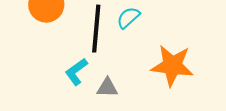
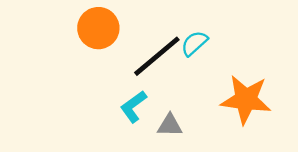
black line: (96, 29) -> (157, 56), turned 45

